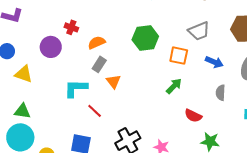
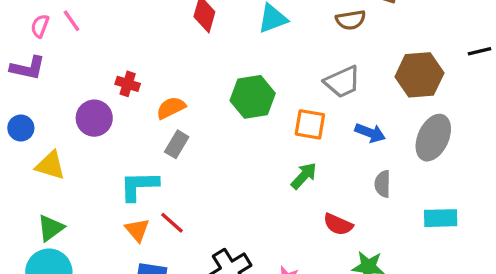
orange triangle: (113, 81) -> (137, 230), moved
green triangle: (22, 111) -> (51, 228), turned -42

